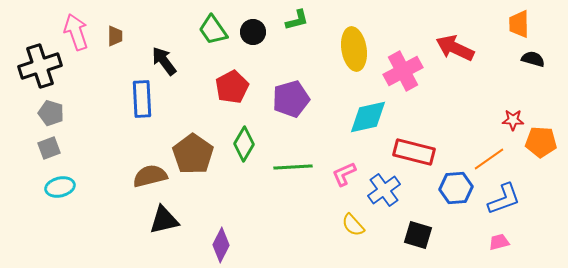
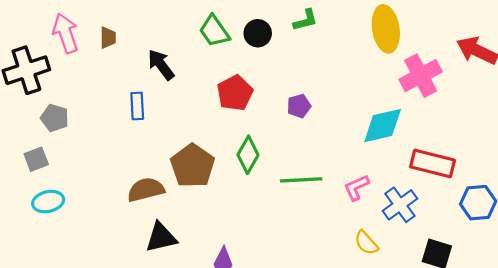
yellow ellipse: (354, 49) -> (386, 29), moved
blue rectangle: (142, 99) -> (137, 106), size x0.7
purple pentagon: (291, 99) -> (299, 106), size x0.6
gray pentagon: (51, 113) -> (55, 118), moved

